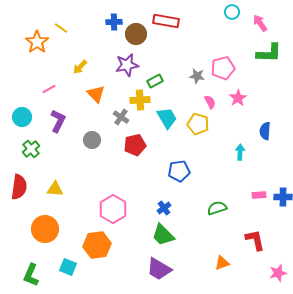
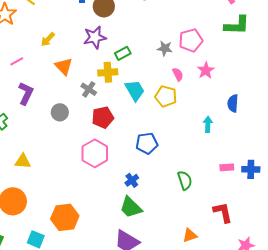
green semicircle: (217, 208) -> (185, 180), turned 90
pink hexagon: (113, 209) -> (95, 153), moved

